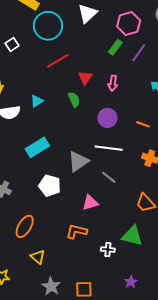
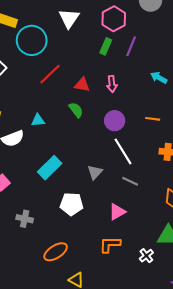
red triangle: (85, 78) -> (82, 85), turned -42
cyan triangle: (37, 101) -> (38, 120), turned 40
white line: (109, 148) -> (123, 151), turned 64
gray triangle: (78, 161) -> (95, 172), size x0.7
orange ellipse: (25, 226) -> (56, 252), turned 40
white cross: (108, 250) -> (146, 256), turned -32

